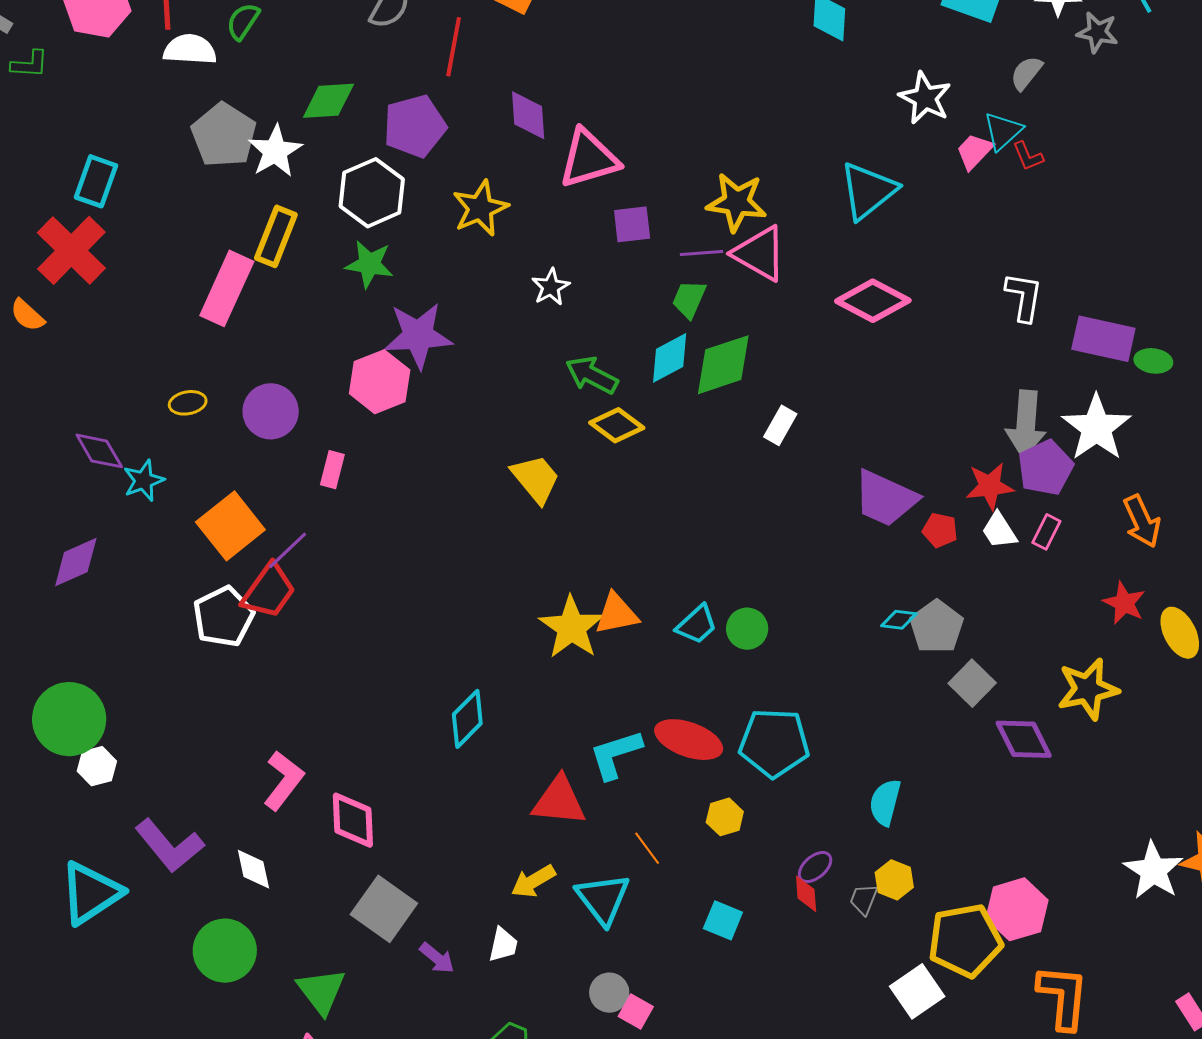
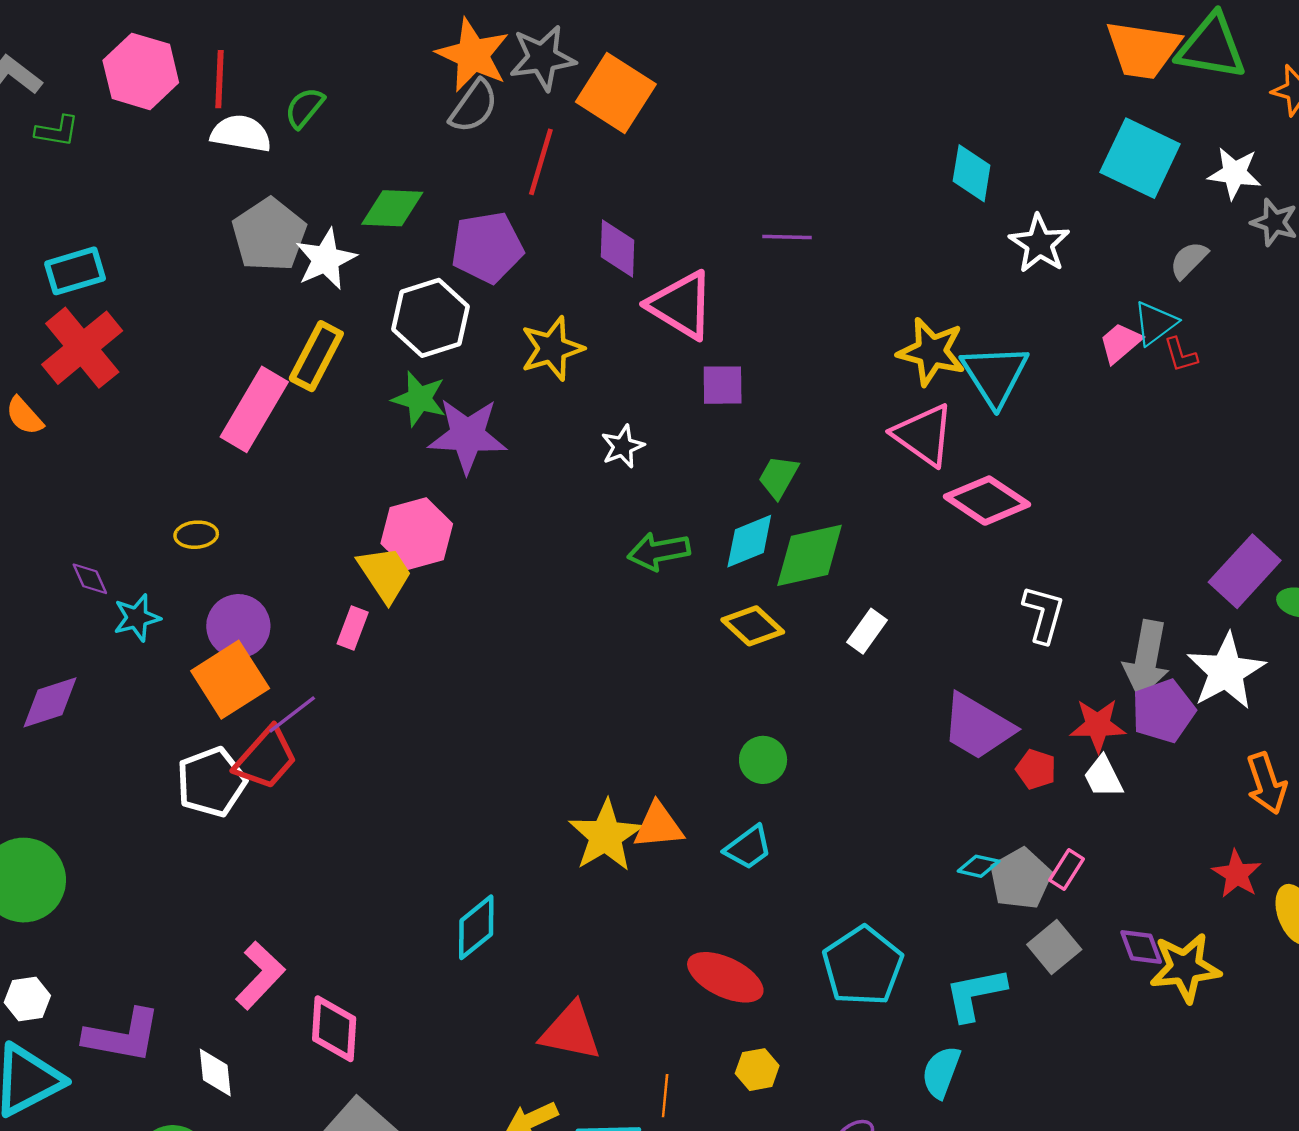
white star: (925, 98) -> (1039, 244), moved
pink triangle: (589, 159) -> (681, 305), turned 42
cyan rectangle: (96, 181) -> (75, 271), moved, turned 48
cyan triangle: (868, 191) -> (995, 375), turned -30
yellow star: (737, 202) -> (931, 352), moved
purple line: (701, 253) -> (787, 237), moved
pink triangle: (760, 253) -> (924, 435), moved
white L-shape: (1024, 297) -> (1043, 614), moved
purple star: (418, 336) -> (467, 435), moved
purple rectangle: (1103, 339) -> (1245, 571), turned -66
green arrow: (592, 375) -> (659, 551), turned -44
purple circle: (271, 411) -> (238, 626), moved
yellow diamond: (617, 425) -> (753, 626), moved
purple diamond: (99, 451) -> (90, 579), size x0.7
yellow trapezoid: (536, 479) -> (385, 574), moved
pink rectangle: (1046, 532) -> (1067, 870), moved
green circle: (747, 629) -> (763, 760), moved
purple diamond: (1024, 739) -> (1141, 947), moved, size x0.7
cyan pentagon: (774, 743) -> (863, 966), moved, turned 30
cyan L-shape: (616, 754) -> (975, 994), moved
white hexagon: (97, 766) -> (27, 999), moved
purple L-shape: (169, 846) -> (122, 1036), turned -46
orange line: (647, 848) -> (665, 1096), turned 36

